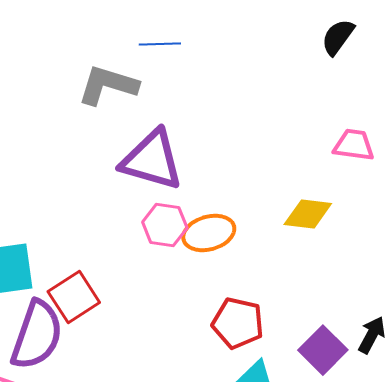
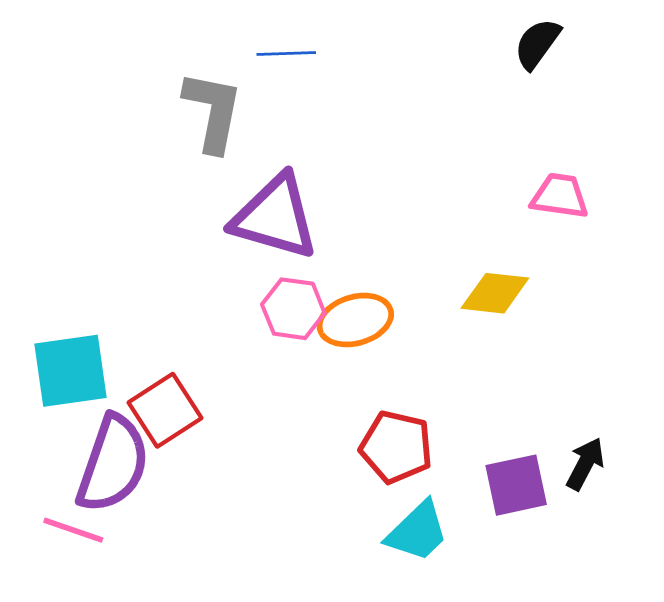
gray L-shape: (108, 85) -> (213, 111), turned 84
purple square: (323, 350) -> (516, 485), turned 33

